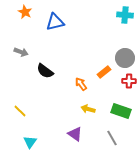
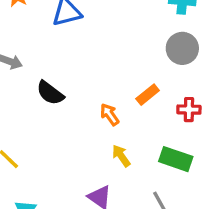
gray circle: (125, 58) -> (182, 48), moved
yellow arrow: (88, 109) -> (121, 156), turned 40

